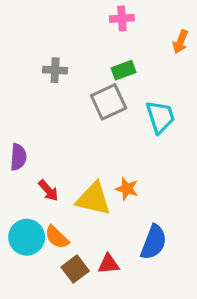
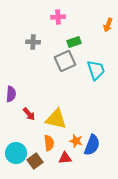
pink cross: (122, 18) -> (58, 17), moved
orange star: (127, 189) -> (76, 141), moved
cyan circle: (27, 237) -> (16, 153), moved
orange semicircle: (57, 237) -> (49, 143), moved, turned -140
brown square: (75, 269) -> (35, 161), moved

